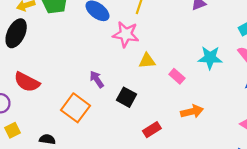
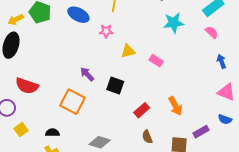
pink star: (126, 34) -> (106, 31), size x0.6
cyan star: (210, 58) -> (174, 23), moved
orange arrow: (192, 112) -> (175, 106), moved, turned 84

